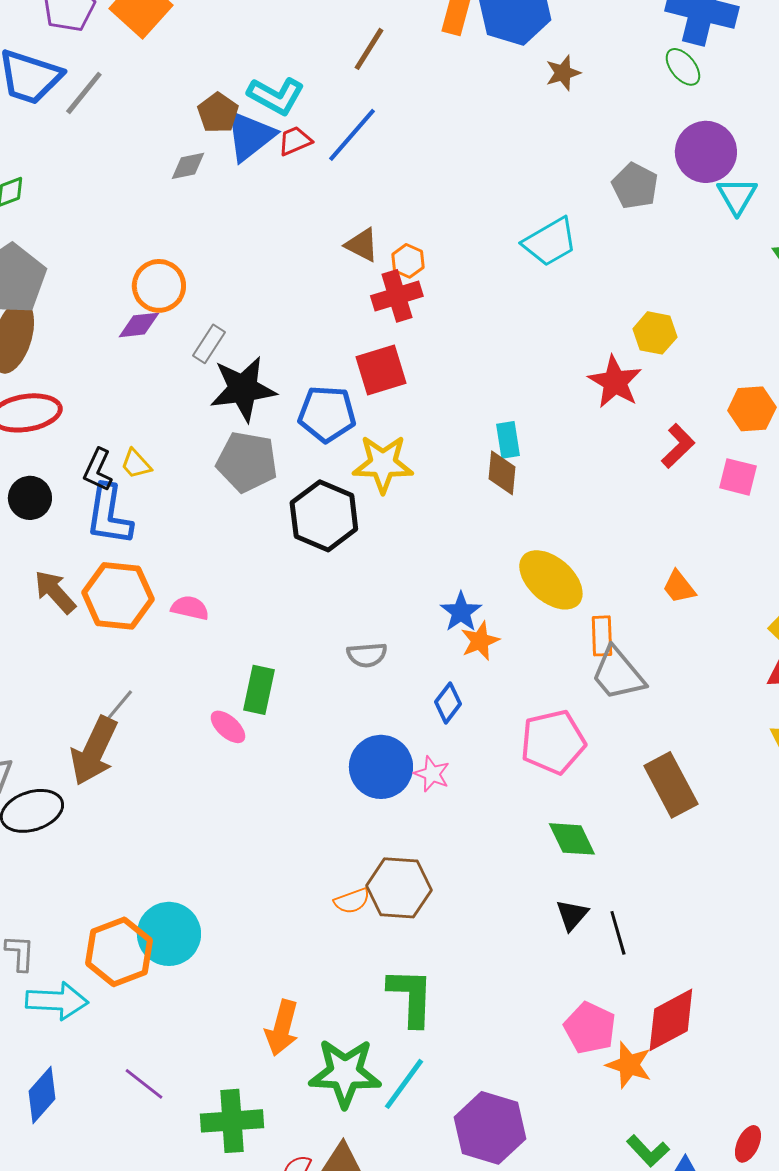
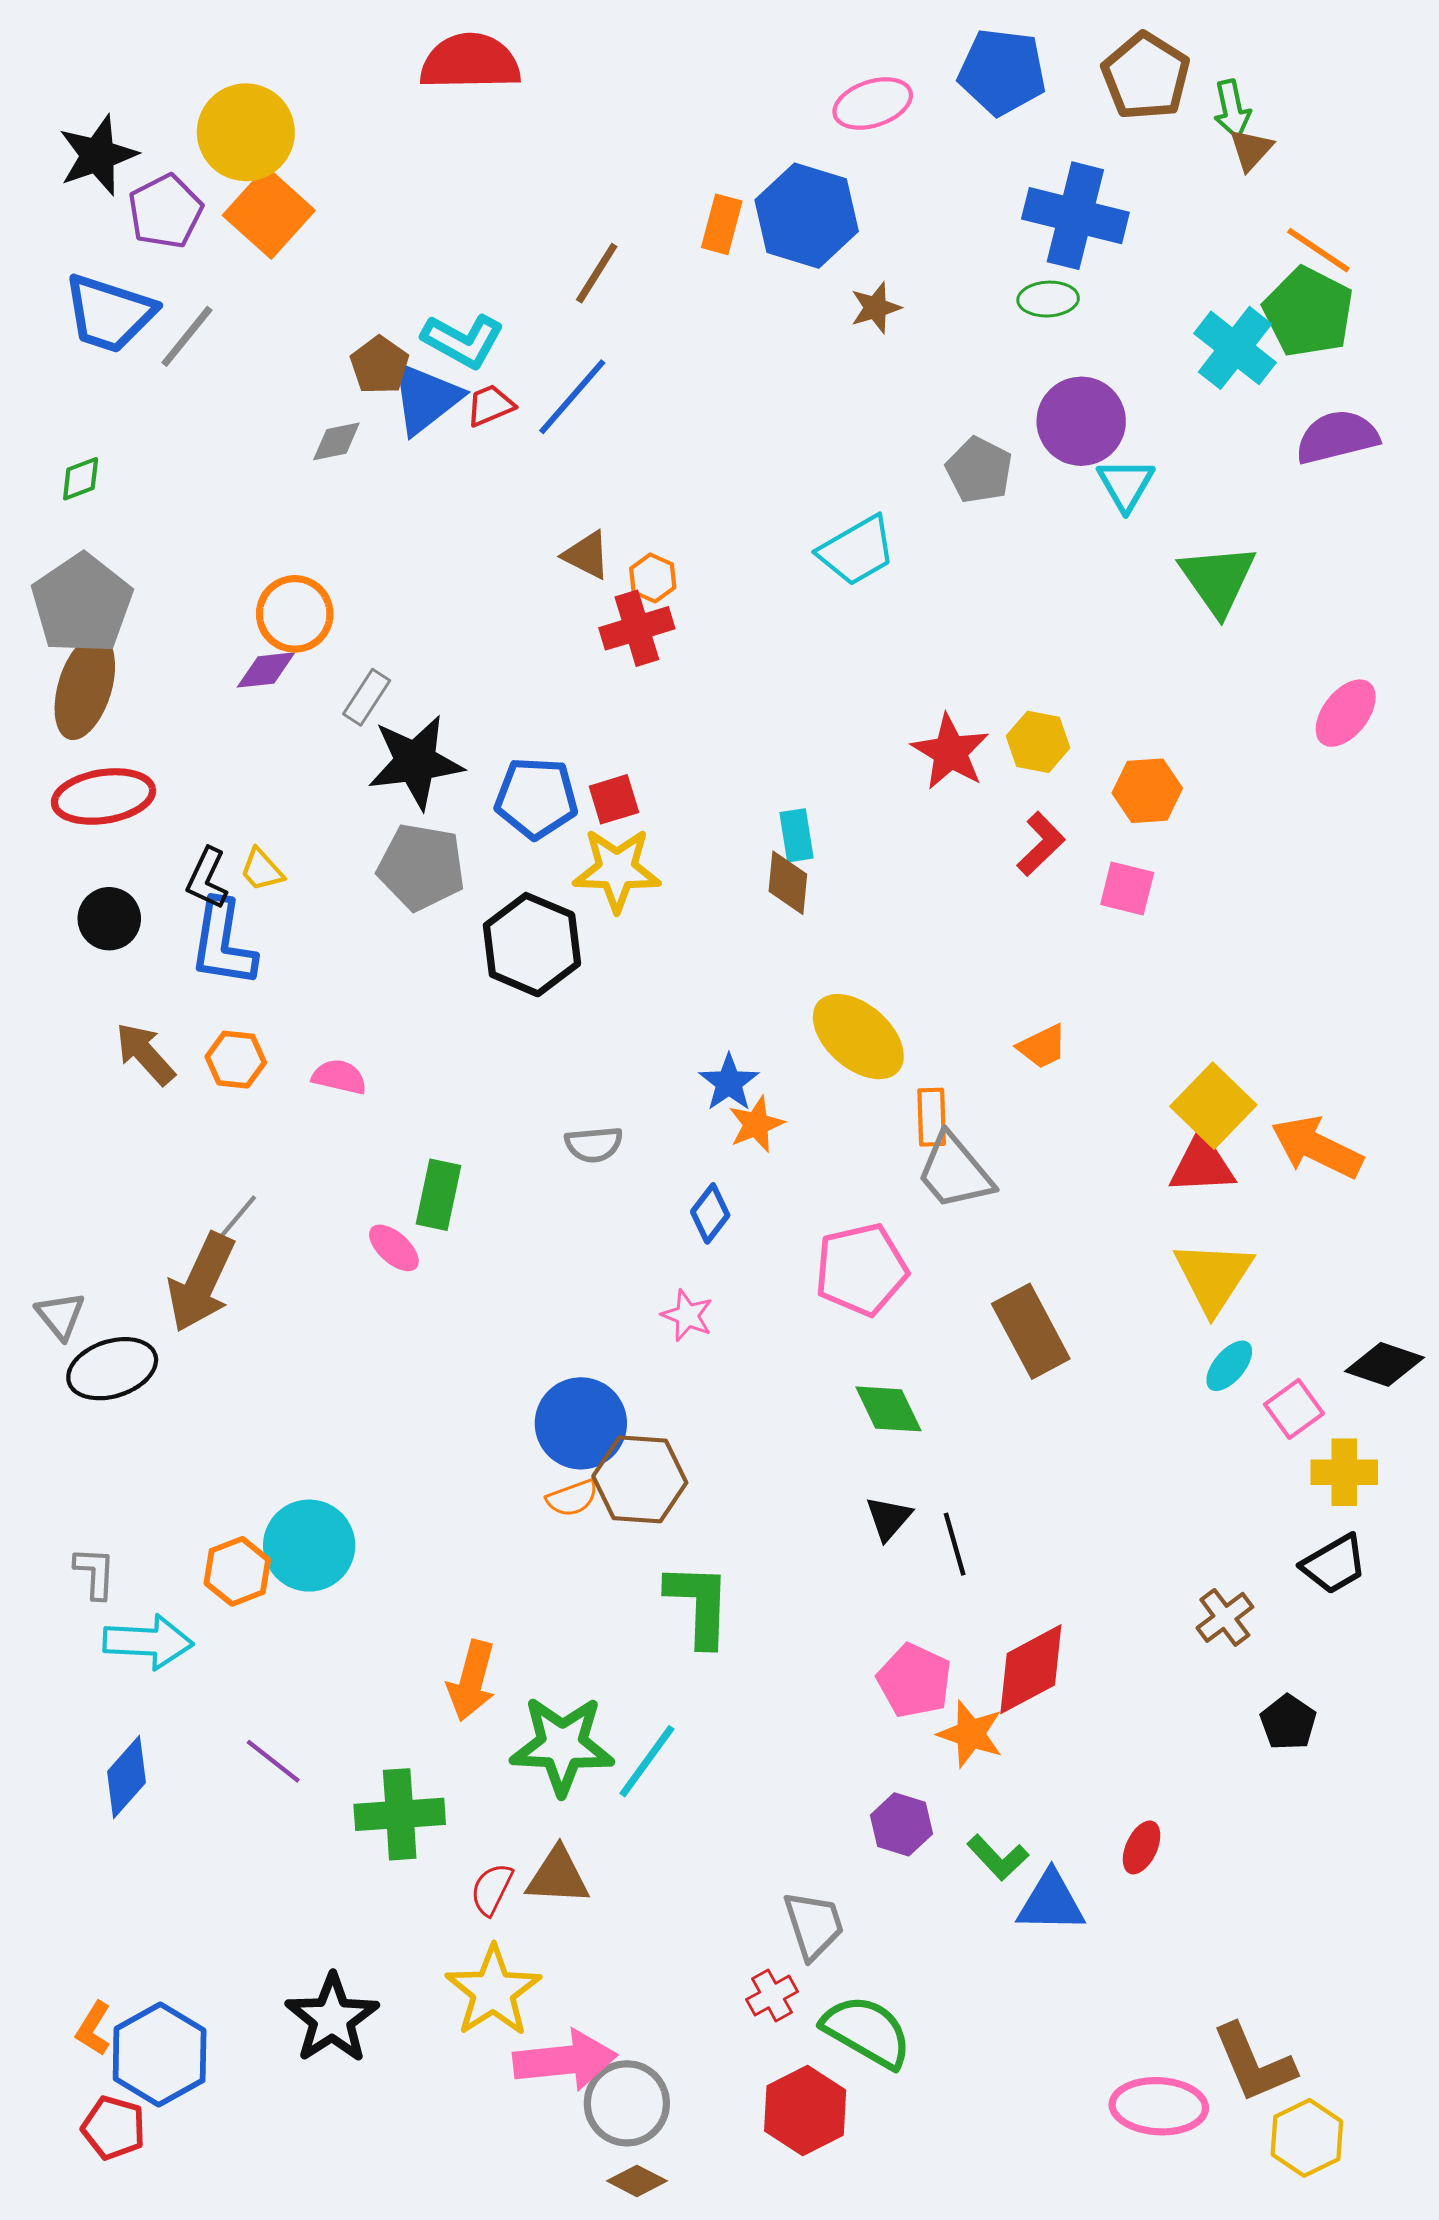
green ellipse: (683, 67) -> (1048, 299), turned -54
yellow hexagon: (655, 333) -> (1038, 742), moved
red square: (381, 370) -> (614, 799), moved, size x0.7
orange trapezoid: (679, 587) -> (1042, 1047), turned -78
orange hexagon: (118, 596) -> (236, 1060), size x0.6
blue circle: (381, 767) -> (581, 1423), moved
orange hexagon: (119, 952) -> (237, 1571), size x0.7
green L-shape: (411, 997) -> (699, 1604), moved
purple hexagon: (490, 1128) -> (901, 1824), moved, size x0.6

